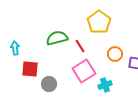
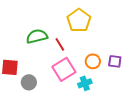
orange circle: (115, 54) -> (93, 61), moved

